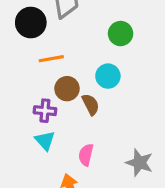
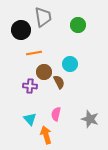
green circle: (121, 34) -> (78, 25), moved
cyan triangle: (45, 141) -> (30, 119), moved

